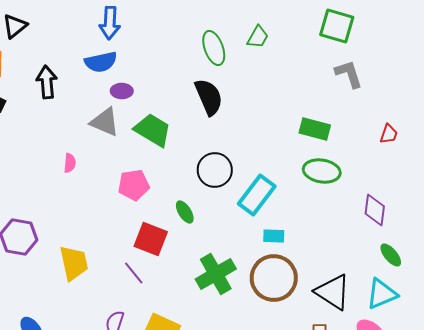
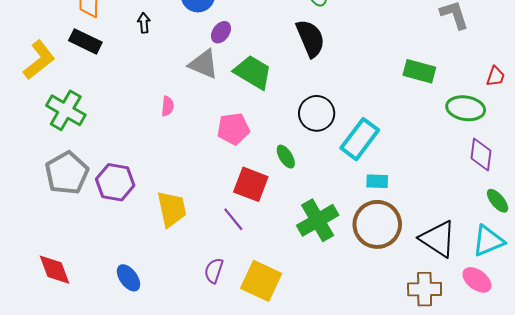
black arrow: (47, 82) -> (144, 23), size x0.6
purple ellipse: (122, 91) -> (221, 32), turned -55
green ellipse: (322, 171) -> (466, 108), moved

